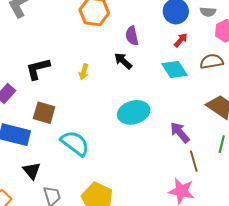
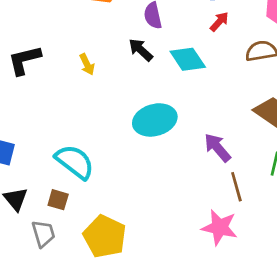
cyan diamond: (175, 70) -> (188, 59), moved
yellow arrow: (84, 72) -> (87, 64), turned -42
brown square: (44, 113) -> (58, 200), moved, size x0.7

